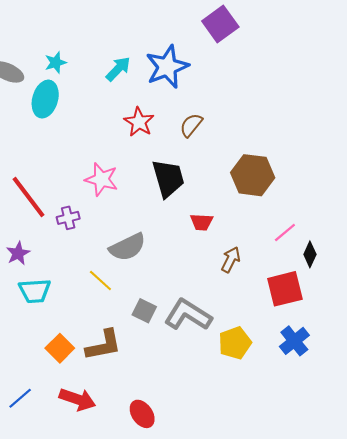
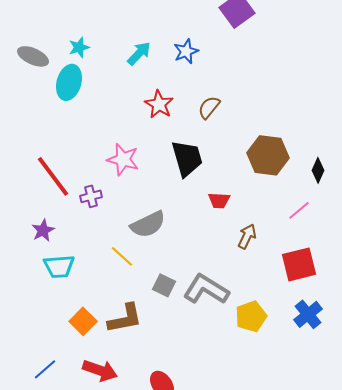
blue star: (167, 67) -> (186, 51), size x0.6
black diamond: (310, 254) -> (318, 170), moved

